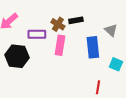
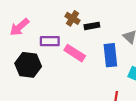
brown cross: (58, 24) -> (72, 18), moved
pink rectangle: (60, 45) -> (75, 53), turned -66

